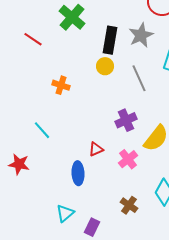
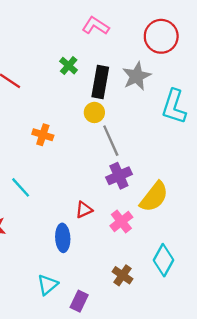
green cross: (72, 17) -> (69, 66), moved, size x0.6
gray line: (139, 78) -> (111, 141), moved

